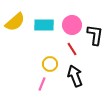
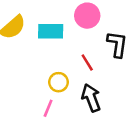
pink circle: (72, 25) -> (87, 16), moved

